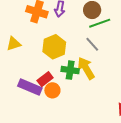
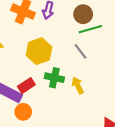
yellow arrow: (86, 68) -> (78, 85), moved, size x0.7
orange circle: (52, 90) -> (23, 112), moved

